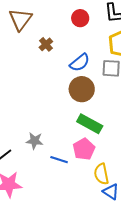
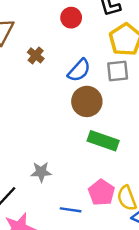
pink pentagon: (84, 149) -> (101, 193), moved
blue line: (59, 160) -> (71, 210), moved

